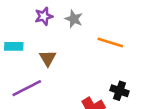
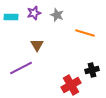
cyan rectangle: (14, 46) -> (11, 17), moved
black cross: (119, 91) -> (92, 70), turned -32

